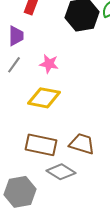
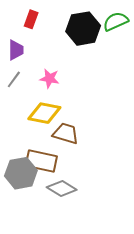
brown trapezoid: (82, 144) -> (66, 133), moved
gray hexagon: (20, 192) -> (21, 173), moved

